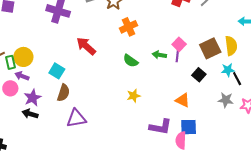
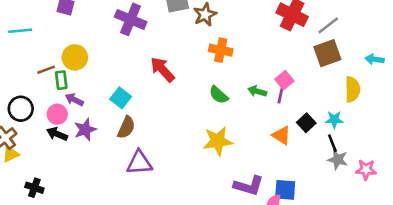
orange cross: (129, 27) -> (221, 50), turned 30
brown square: (210, 48) -> (327, 53), moved
yellow circle: (23, 57) -> (75, 57), moved
cyan star: (228, 70) -> (334, 120), moved
black line: (237, 79) -> (332, 143), moved
yellow star: (134, 96) -> (218, 141), size x1.6
orange triangle: (183, 100) -> (282, 135), moved
black arrow: (30, 114) -> (57, 134), moved

